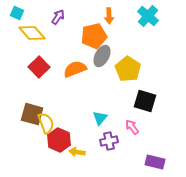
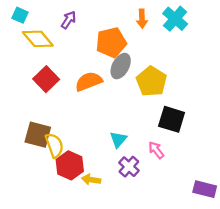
orange arrow: (109, 16) -> (142, 19), moved
purple cross: (109, 141) -> (129, 167), turned -36
purple rectangle: (155, 162) -> (205, 189), moved

